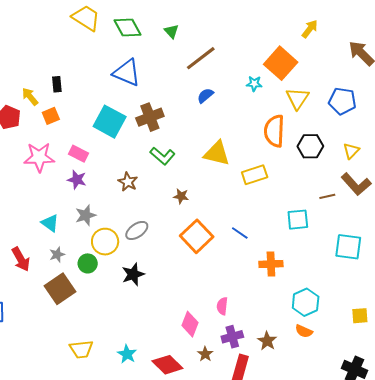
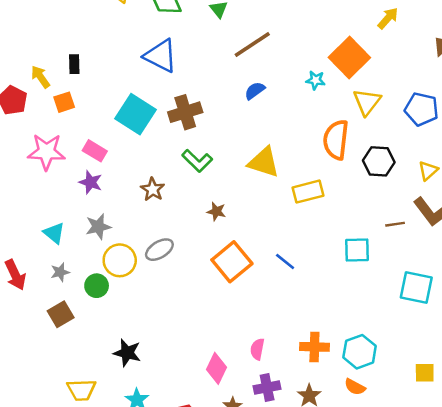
orange cross: (271, 264) -> (314, 347), moved
black star: (133, 274) -> (127, 353), moved, turned 30
brown square: (60, 289) -> (61, 314), size x0.7

